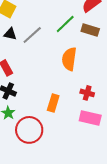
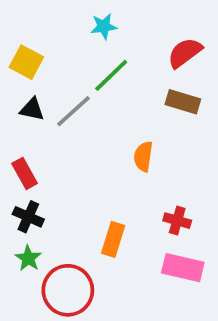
green line: (65, 24) -> (111, 75), moved
orange semicircle: (69, 59) -> (143, 156), size x0.7

